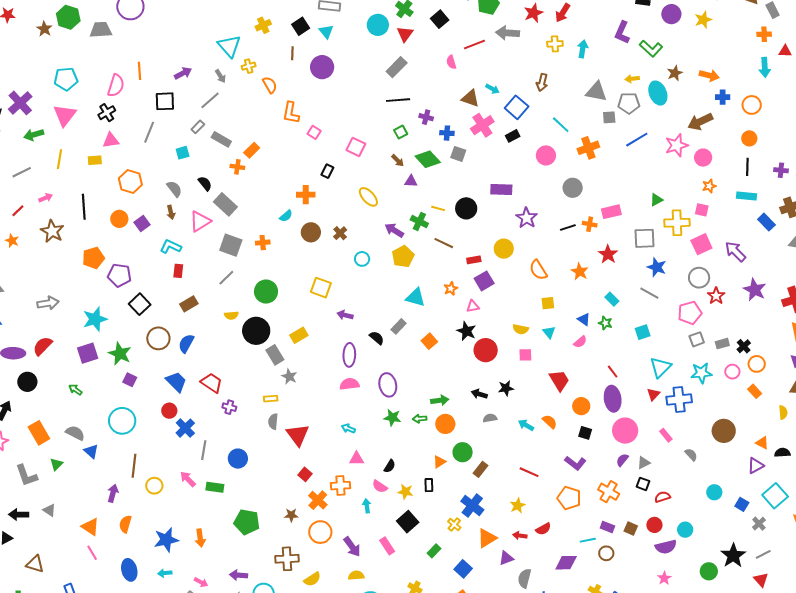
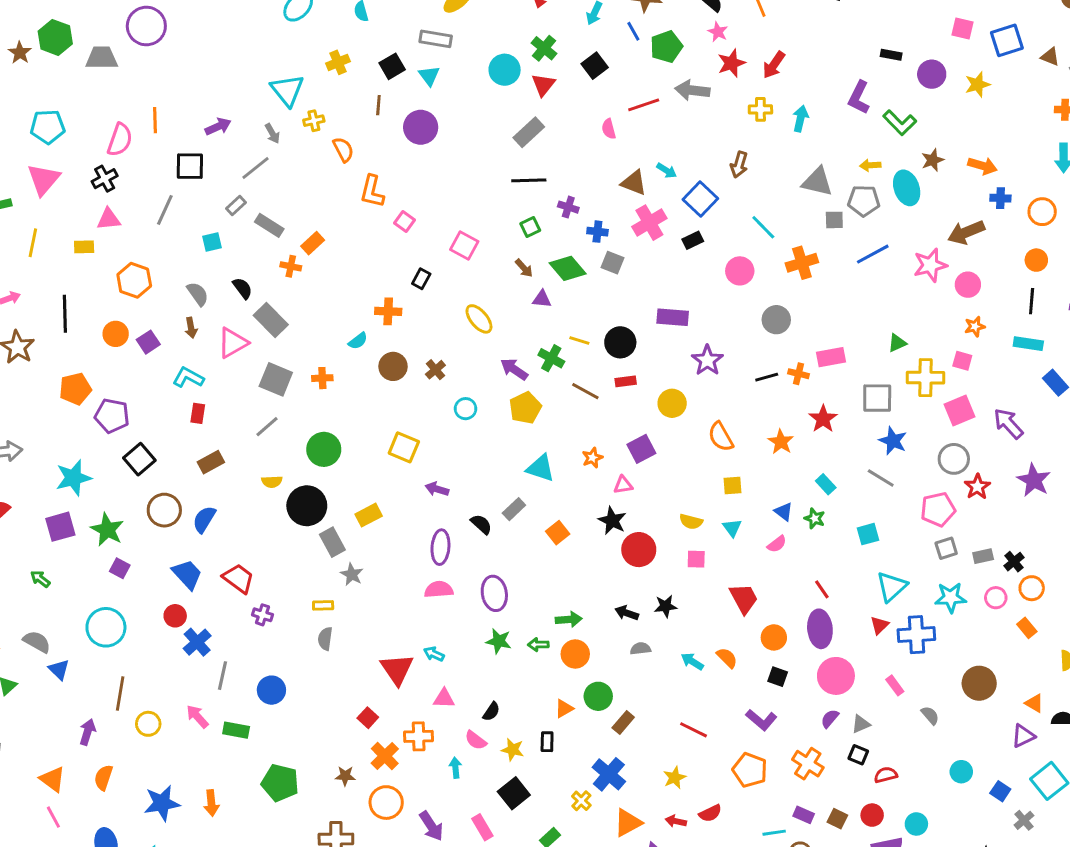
red rectangle: (474, 260) -> (626, 381), moved
red triangle: (298, 435) -> (397, 669), moved

